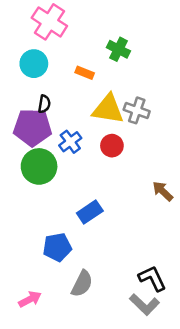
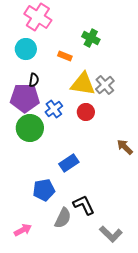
gray cross: (137, 110) -> (105, 85), turned 30
black L-shape: (152, 278) -> (84, 205), moved

